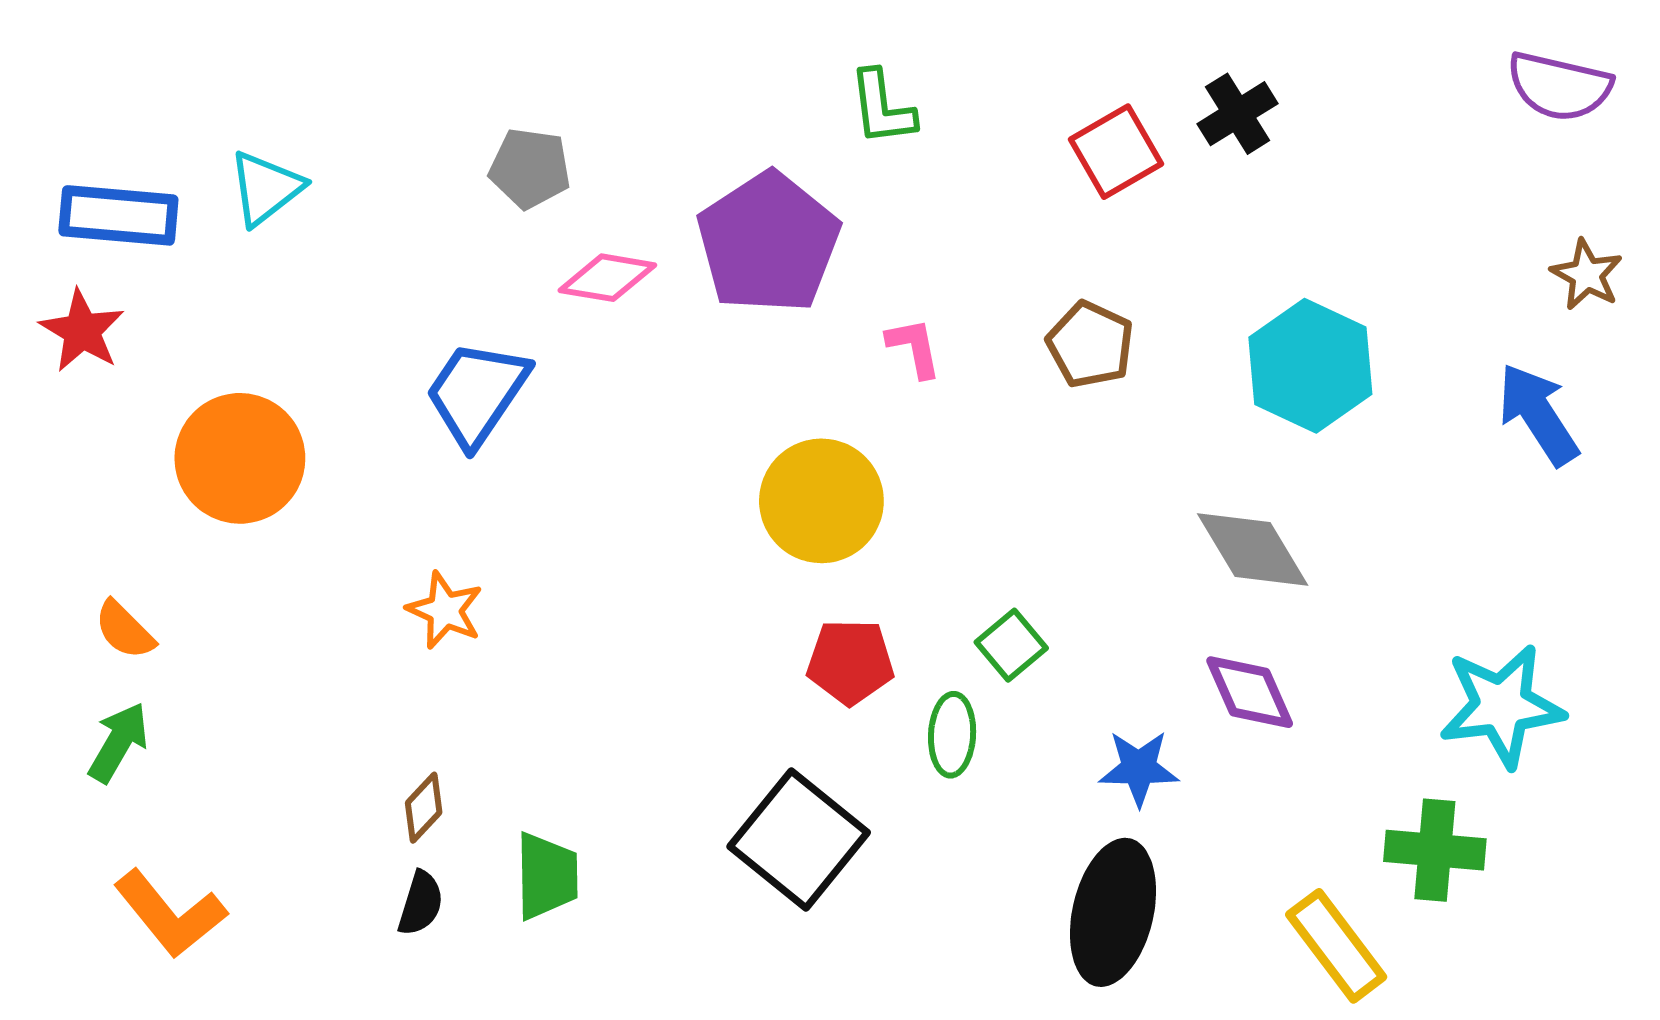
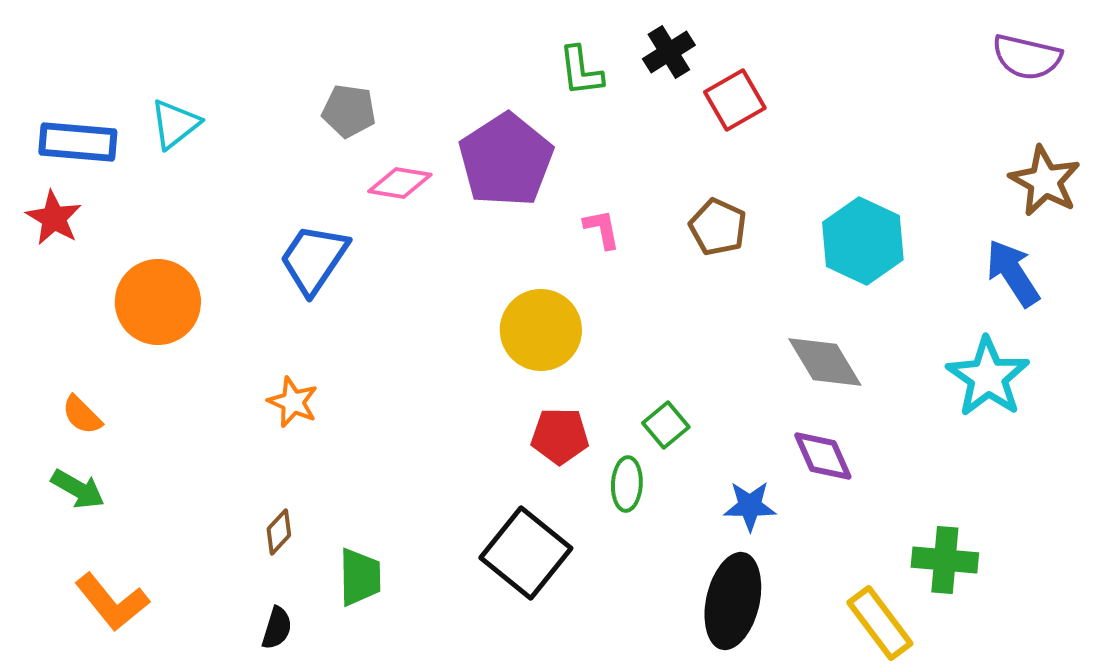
black cross: (1237, 114) -> (669, 52), moved
brown star: (1587, 275) -> (1045, 181), size x1.5
cyan star: (1502, 706) -> (988, 377), moved, turned -30
green arrow: (118, 742) -> (78, 489), turned 90
black semicircle: (421, 903) -> (277, 628), moved

